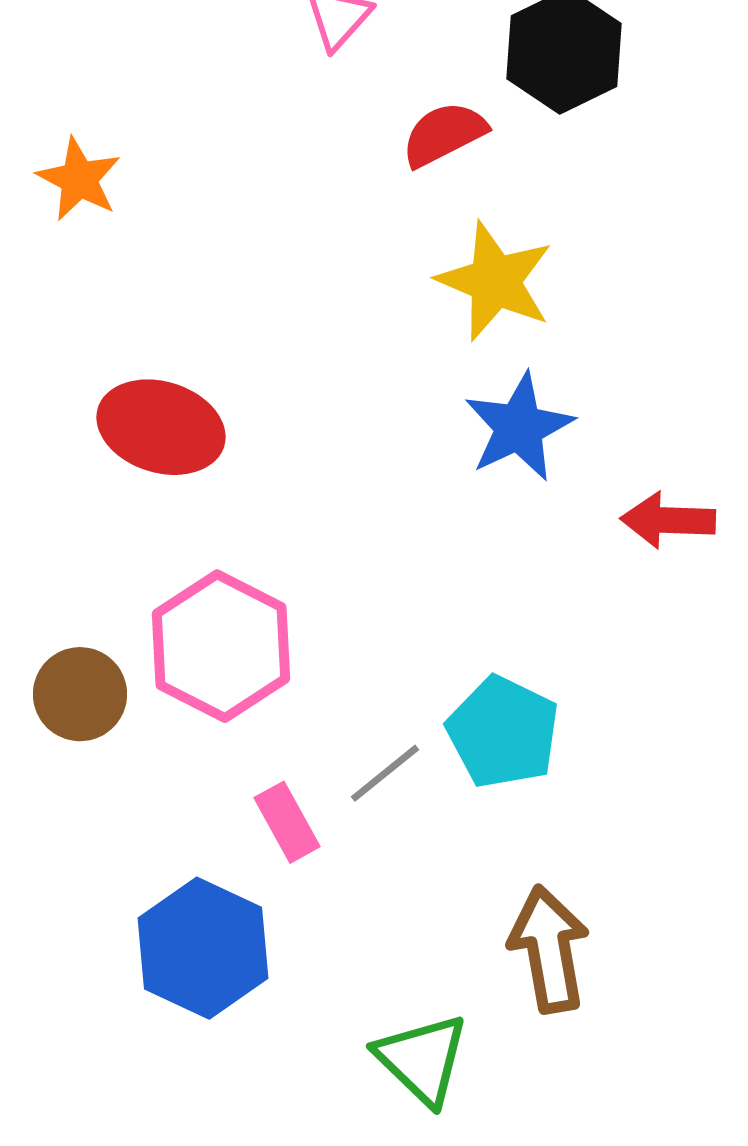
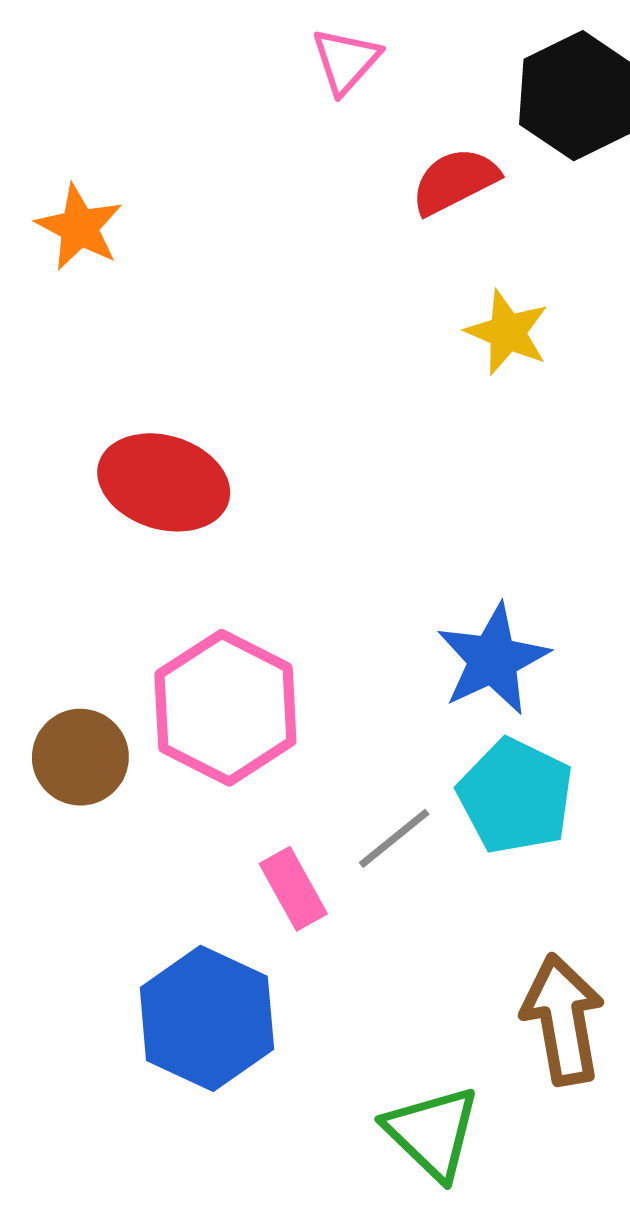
yellow star: (495, 281) -> (507, 332), size x0.7
blue star: (519, 427) -> (493, 659), moved

